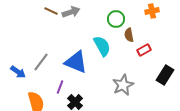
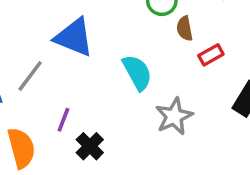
cyan semicircle: (102, 46) -> (137, 72), moved
blue triangle: (76, 62) -> (74, 37), moved

